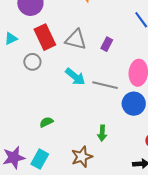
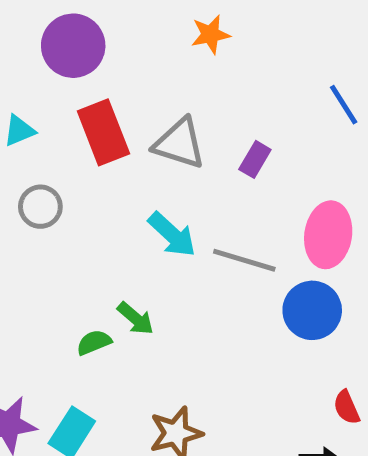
gray circle: (32, 62) -> (40, 207), moved
green arrow: (102, 133) -> (136, 318), moved, turned -56

